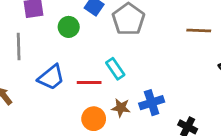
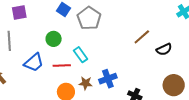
green circle: (69, 27) -> (54, 39), moved
brown line: (199, 31) -> (142, 37), moved, turned -42

